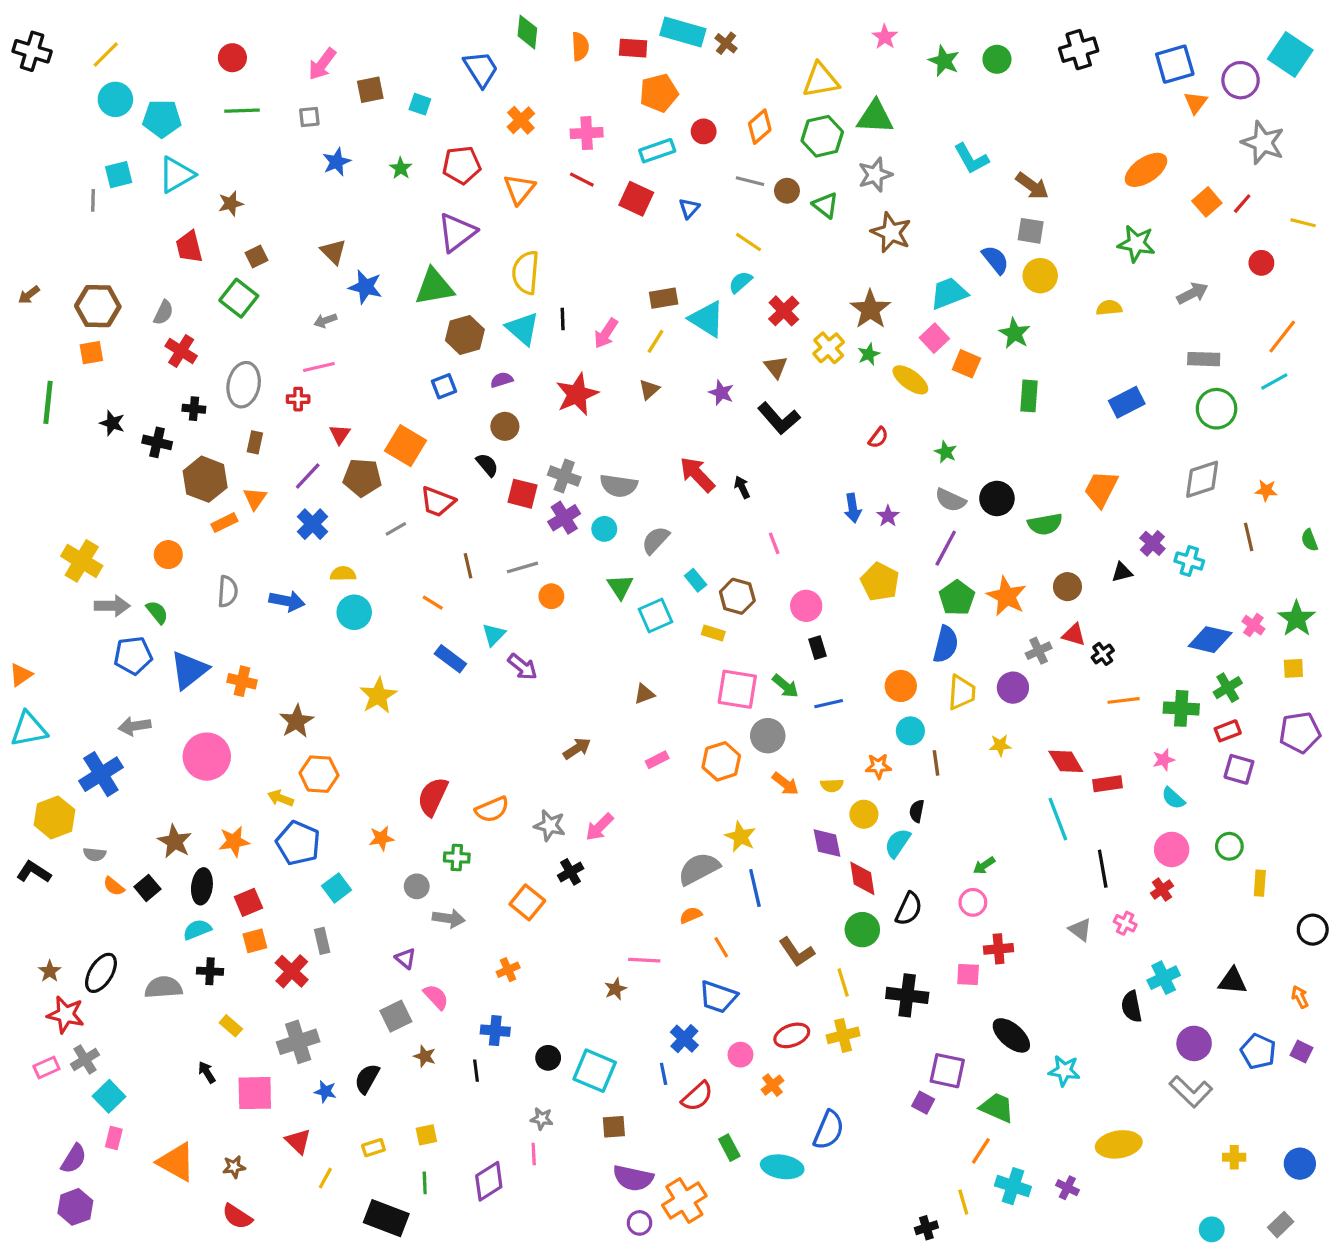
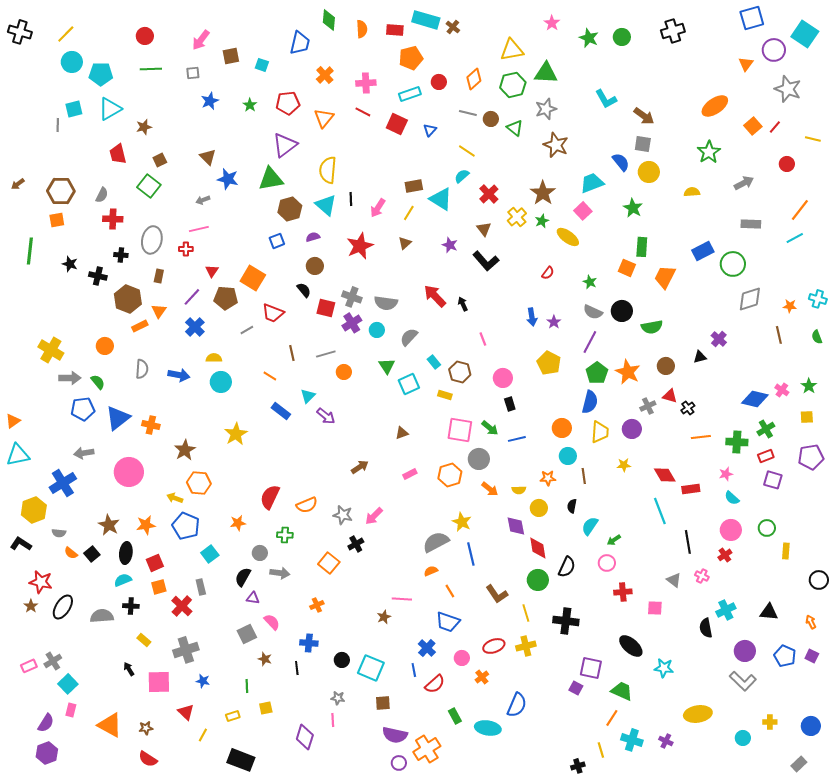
blue square: (1175, 64) -> (752, 18), moved
blue trapezoid: (481, 69) -> (300, 43), turned 45
green star: (1136, 244) -> (709, 152), turned 30
red cross: (181, 351) -> (113, 219), turned -30
orange square: (966, 364) -> (627, 268), moved
green circle: (1217, 409) -> (733, 264), moved
orange trapezoid: (1101, 489) -> (665, 277), moved
cyan cross: (1189, 561) -> (818, 299), moved
green star: (1297, 619) -> (809, 386), size x0.7
cyan semicircle: (898, 843) -> (590, 526), moved
purple triangle: (406, 958) -> (253, 598), turned -32
pink square: (968, 974) -> (655, 608), moved
red star: (66, 1015) -> (41, 582), moved
black semicircle: (367, 1079) -> (243, 577), moved
purple diamond: (489, 1181) -> (305, 737), turned -40
green line: (425, 1183) -> (247, 686), moved
cyan circle: (1212, 1229) -> (743, 738), moved

